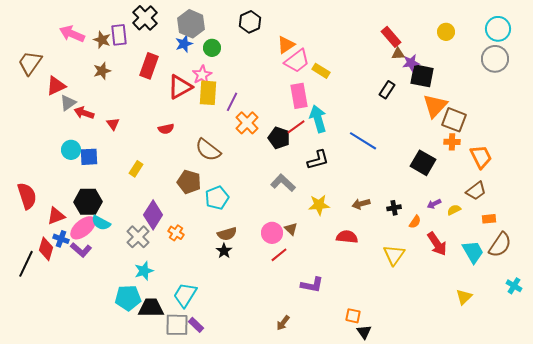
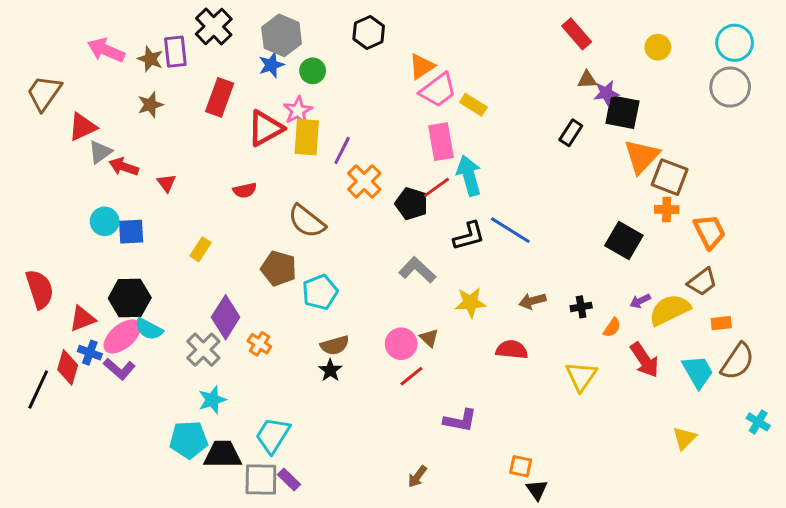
red rectangle: (391, 37) -> (577, 34), moved
blue line: (363, 141) -> (510, 230), moved
yellow semicircle: (454, 210) -> (670, 310), size x2.0

